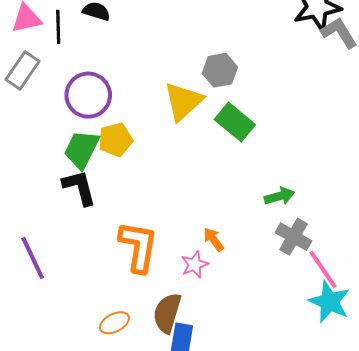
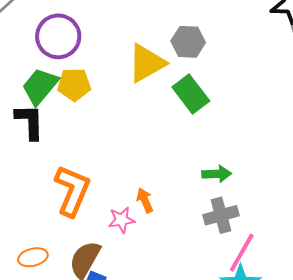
gray cross: (294, 237) -> (221, 215), turned 32
pink line: (323, 269) -> (242, 253), turned 51

